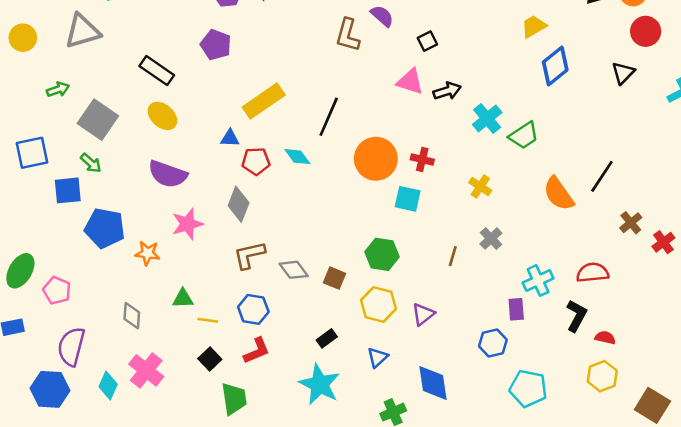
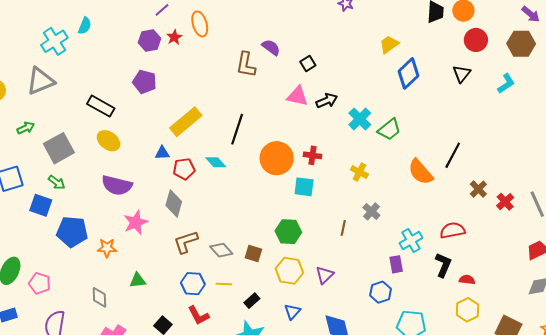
gray square: (98, 120) -> (59, 148), turned 32
blue square: (68, 190) -> (41, 205), turned 30
yellow line: (208, 320) -> (224, 284), moved
red L-shape: (257, 351) -> (198, 315), turned 90

